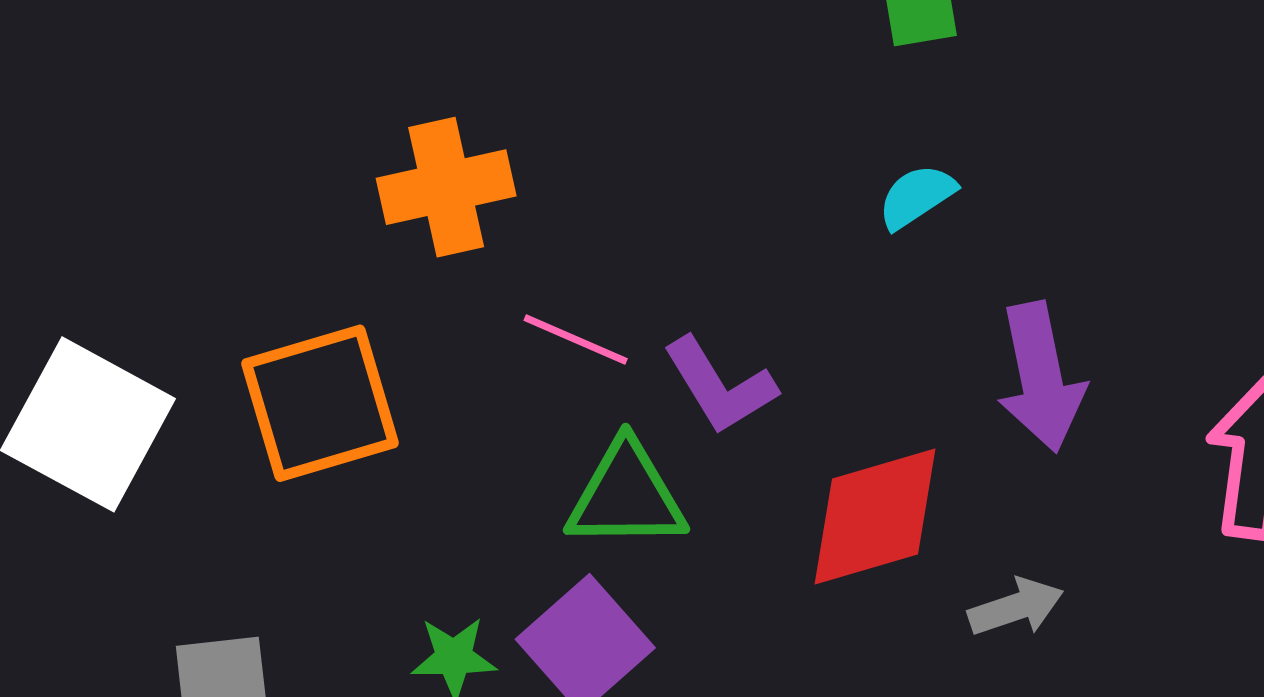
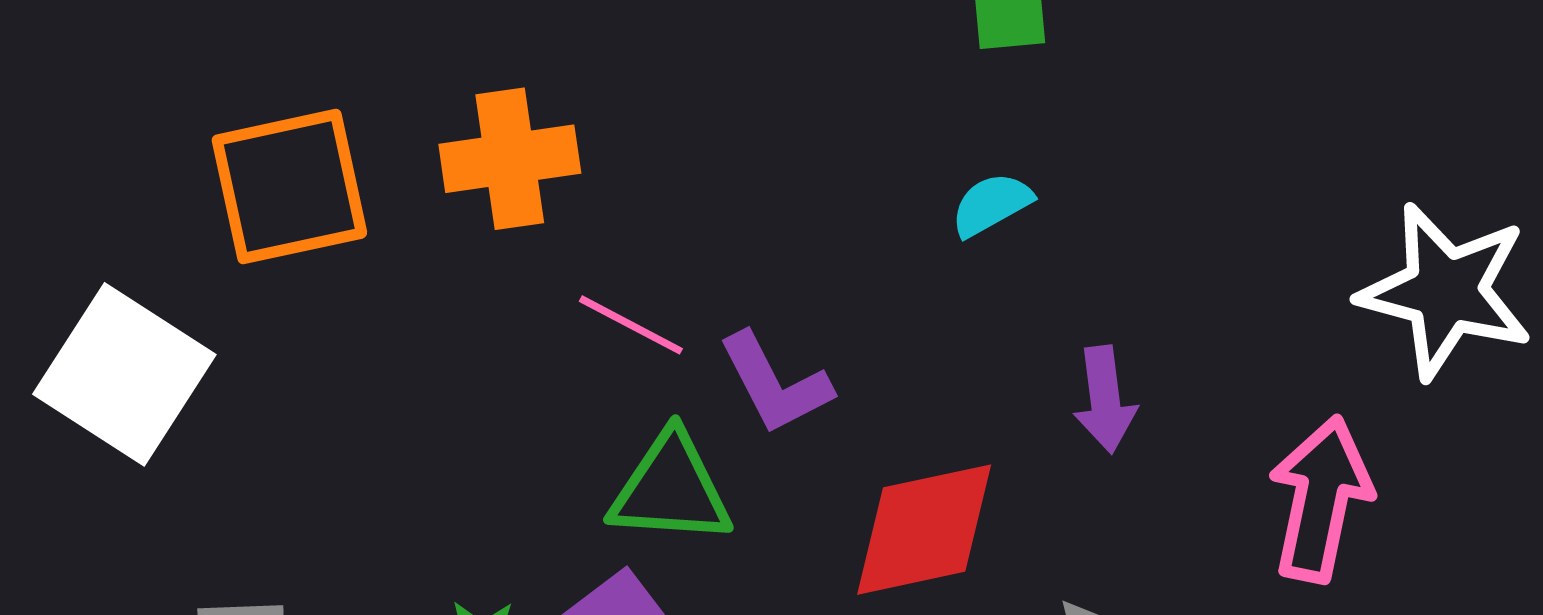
purple arrow: (1041, 377) -> (1105, 399), size x0.7
orange square: (320, 403) -> (289, 187), moved

